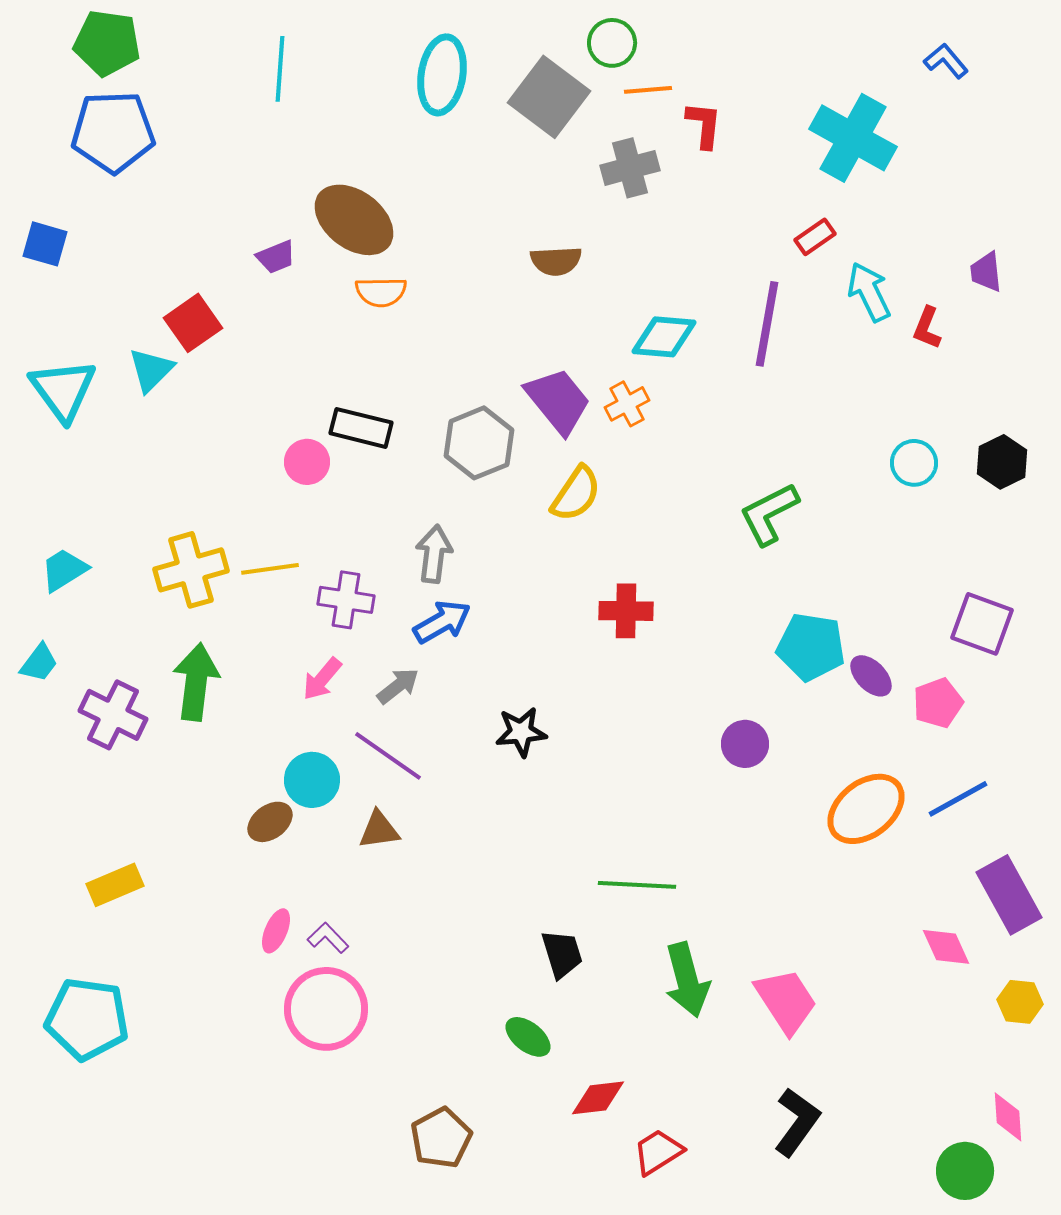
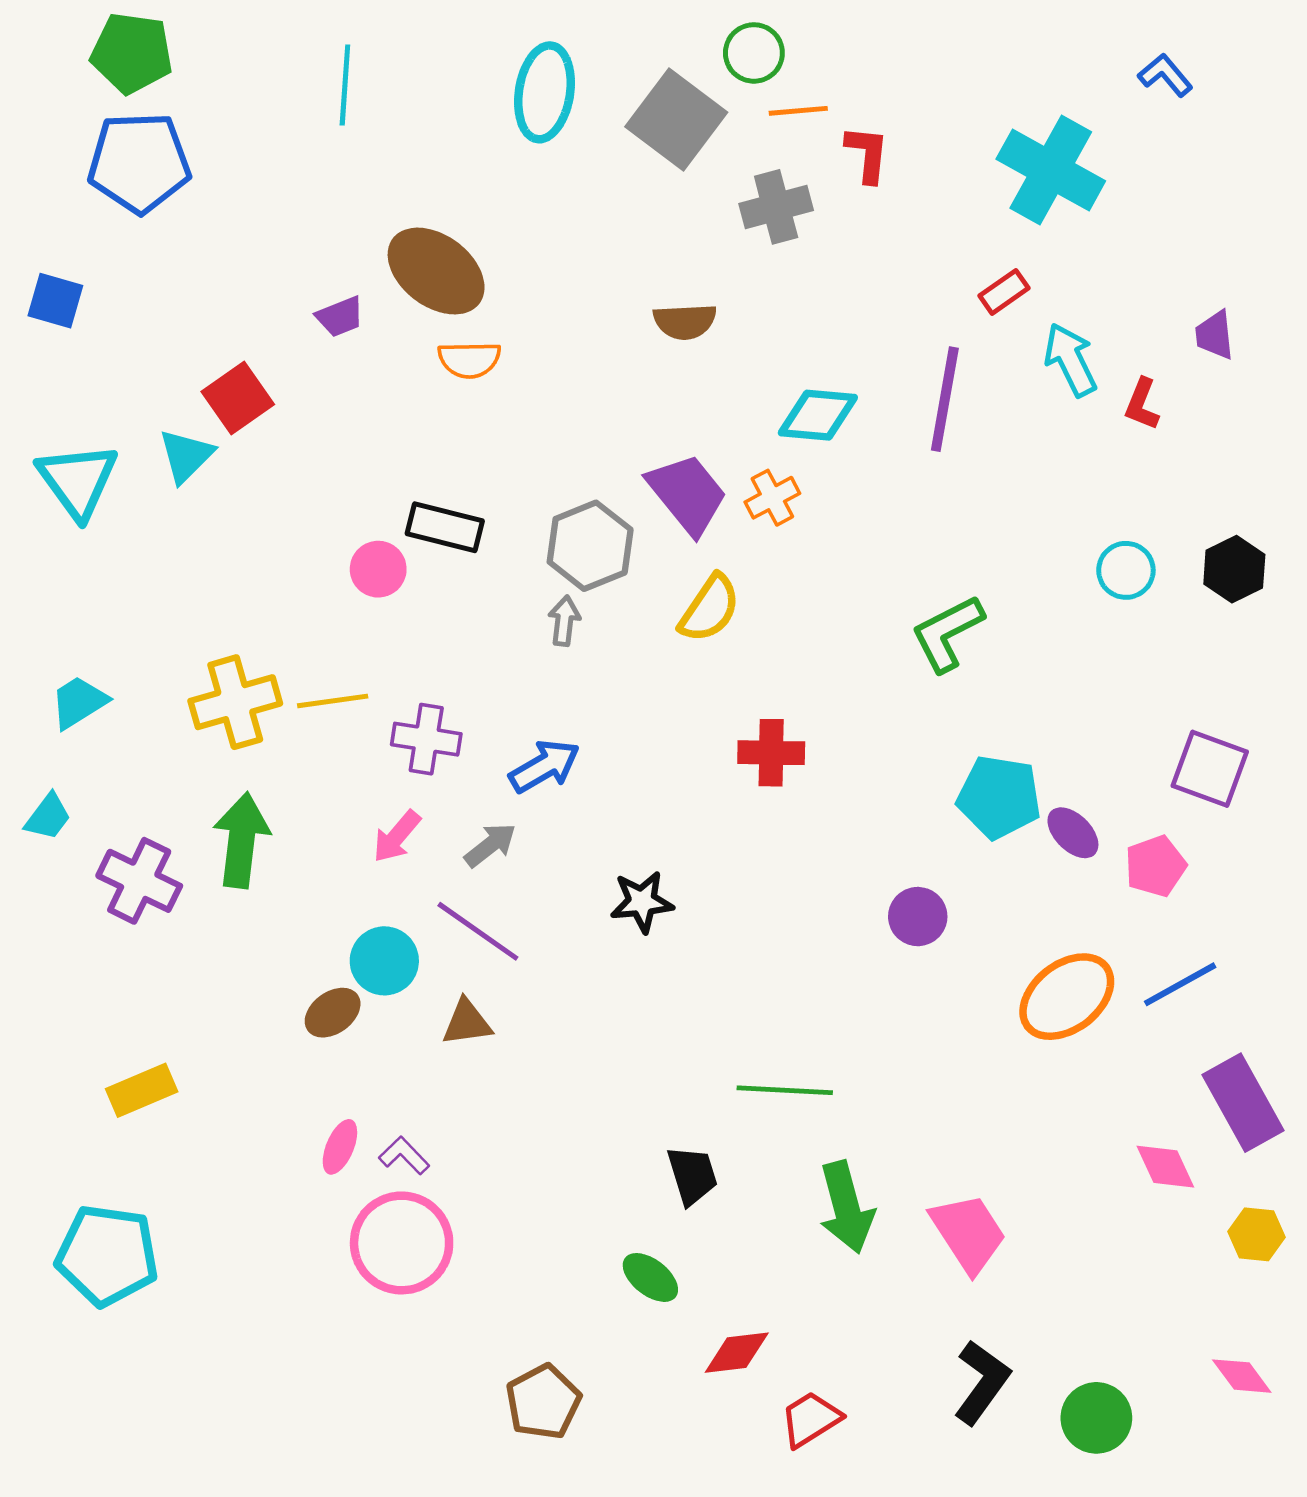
gray arrow: (434, 554) -> (564, 621), moved, size x0.7
pink diamond: (1008, 1117) -> (1242, 1376), turned -33
green circle: (965, 1171) -> (1096, 1418), moved

